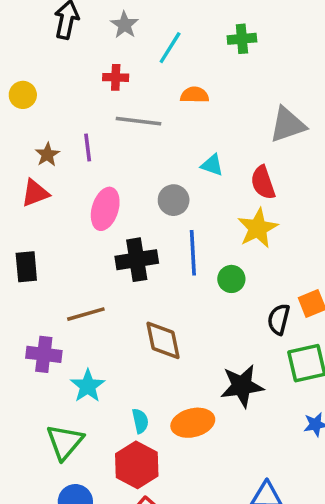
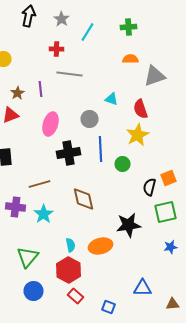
orange semicircle: (195, 95) -> (130, 59), moved
cyan star: (88, 386) -> (44, 214), moved

